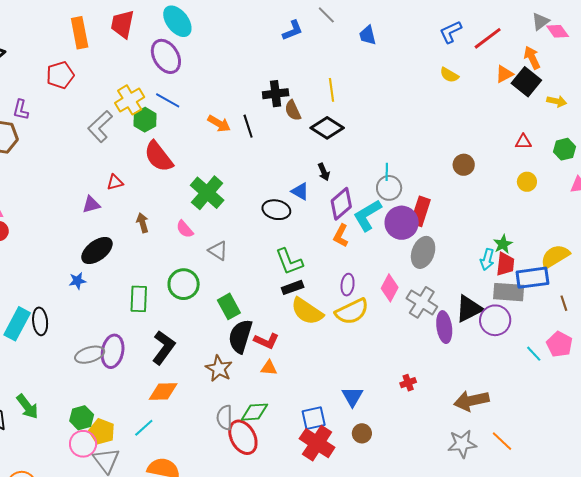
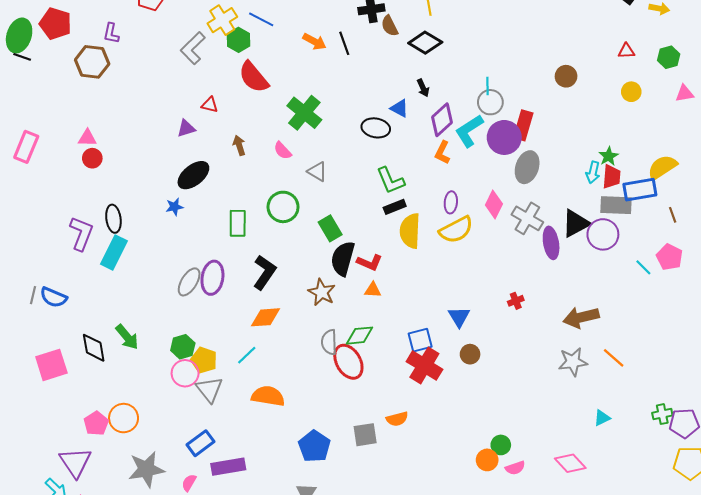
red triangle: (115, 182) -> (210, 105), turned 30
yellow semicircle: (307, 311) -> (410, 231), turned 60
black ellipse: (40, 321) -> (113, 219), moved
gray ellipse: (90, 355) -> (189, 282), turned -40

